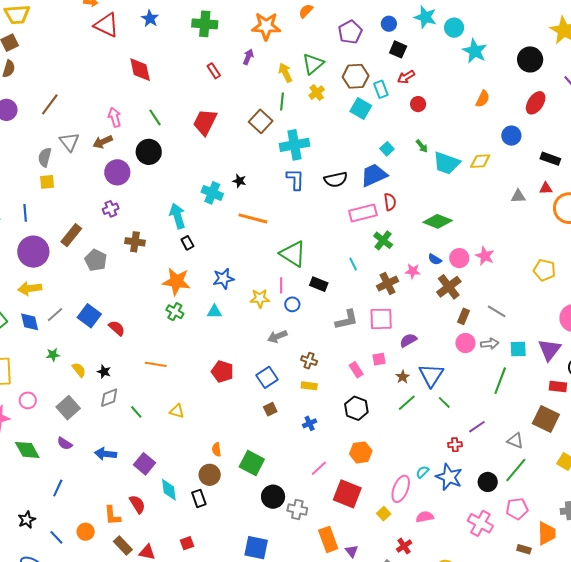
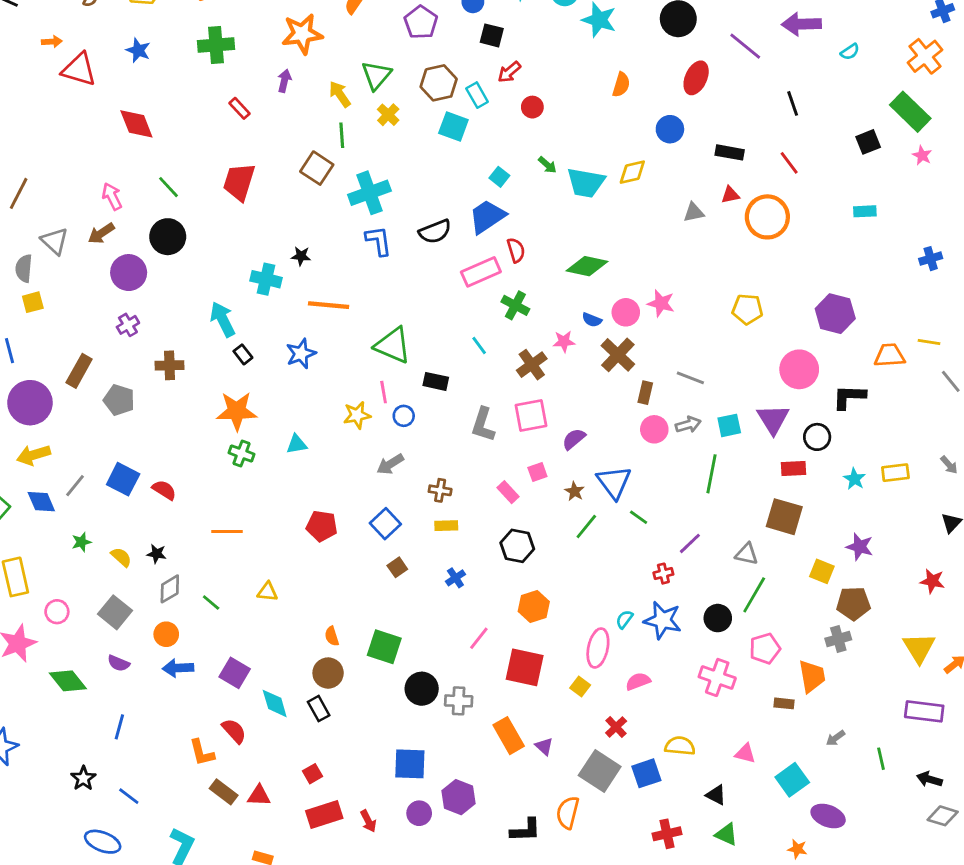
blue star: (223, 279) -> (301, 354), moved
gray L-shape: (347, 320) -> (483, 425), turned 130
orange circle: (86, 532) -> (166, 634), moved

